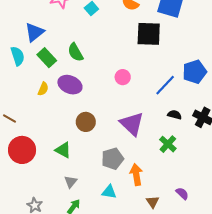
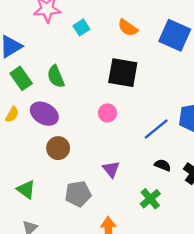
black square: (149, 34) -> (123, 73), moved
brown circle: (86, 122) -> (58, 148), moved
purple triangle: (132, 124) -> (111, 169), size x0.6
gray pentagon: (113, 159) -> (78, 194), moved

